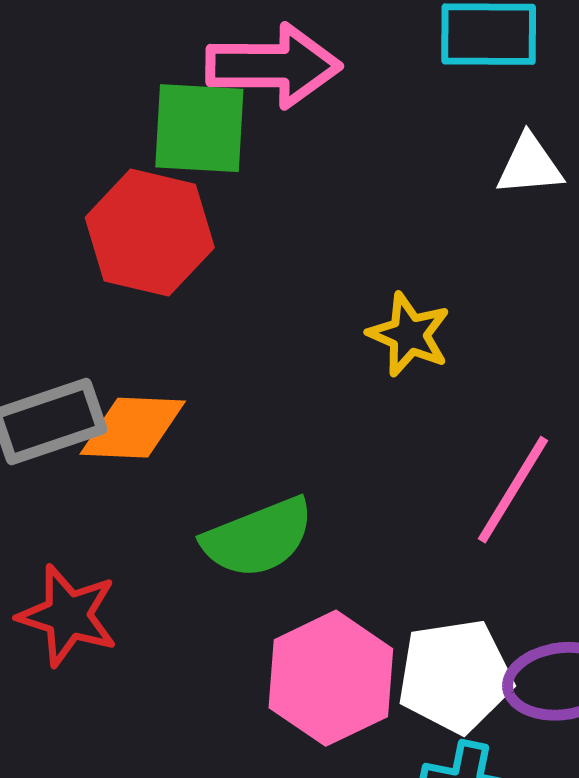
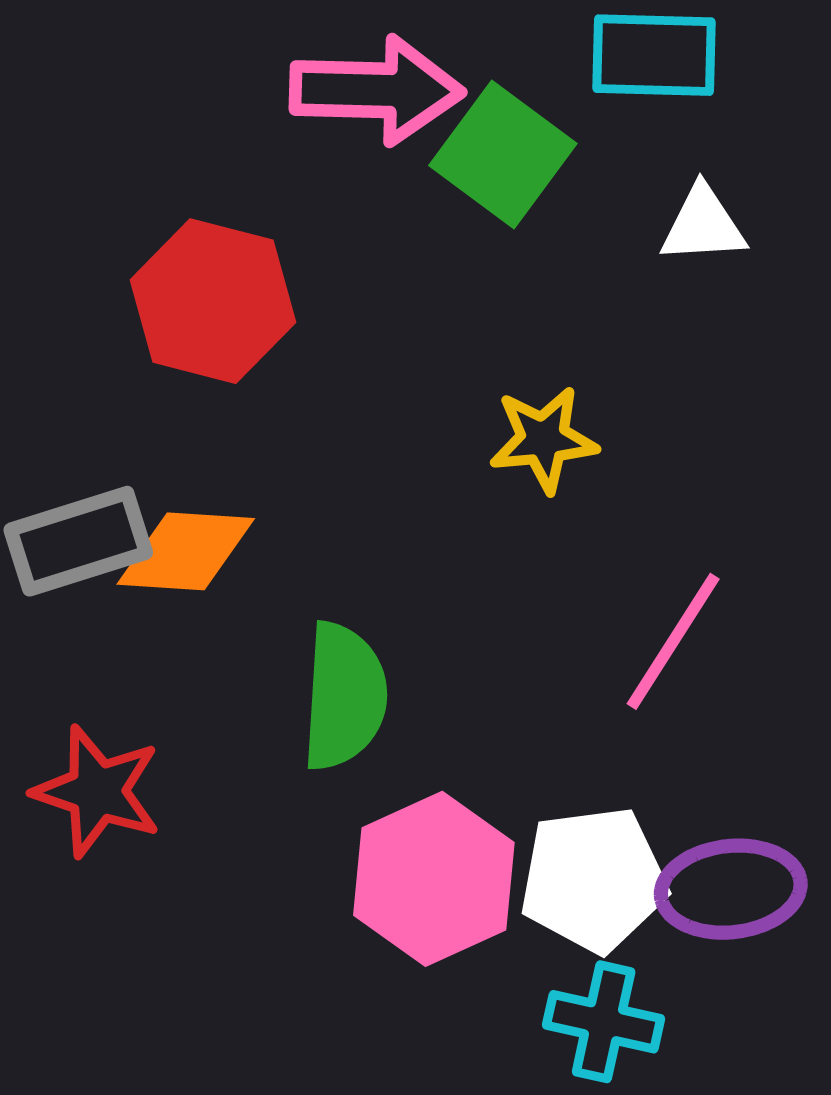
green square: (199, 128) -> (503, 155), moved, turned 32
yellow star: (409, 335) -> (543, 439), turned -30
green semicircle: (258, 538) -> (344, 696), turned -66

